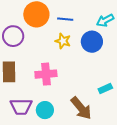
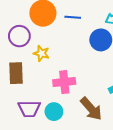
yellow star: (63, 41) -> (41, 53), moved
pink cross: (46, 74) -> (64, 82), moved

